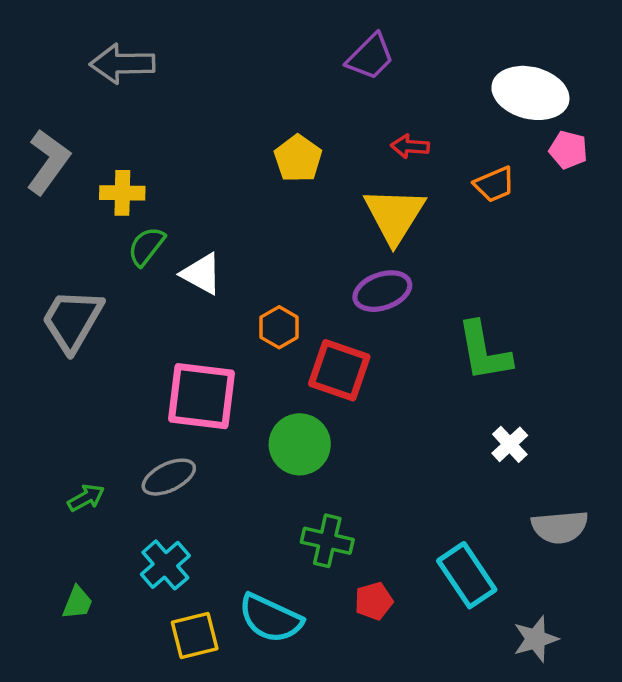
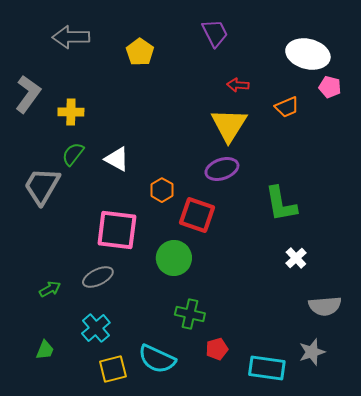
purple trapezoid: (370, 57) -> (215, 33), turned -72
yellow pentagon: (298, 158) -> (140, 52), moved
green semicircle: (146, 246) -> (73, 154), moved
cyan rectangle: (467, 575) -> (267, 368), moved, turned -48
gray star: (536, 639) -> (312, 352), moved

